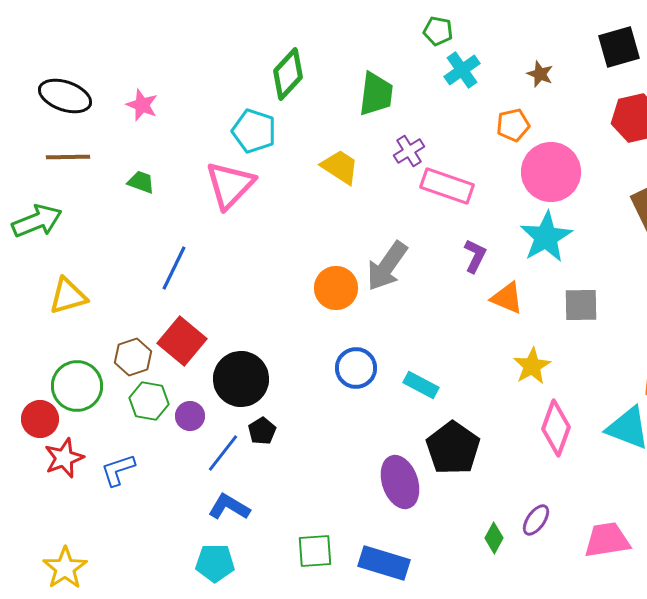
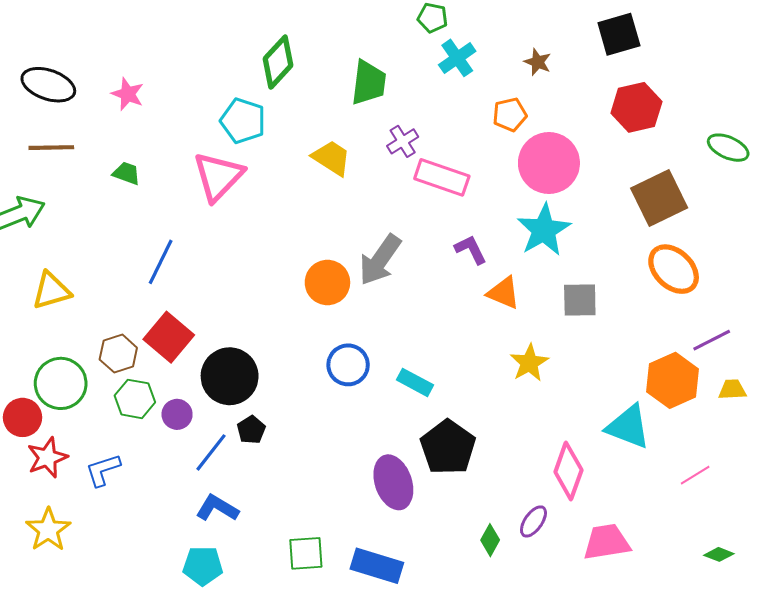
purple L-shape: (475, 256) -> (471, 250), turned -52
pink diamond: (556, 428) -> (568, 471), moved
yellow star: (65, 568) -> (48, 530), moved

